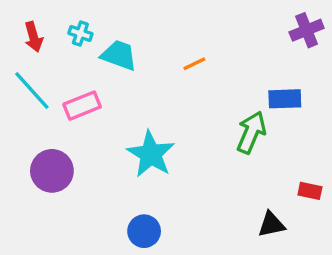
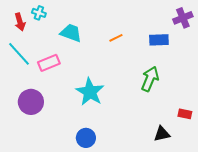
cyan cross: (80, 34) -> (39, 13), moved
blue rectangle: (285, 99) -> (159, 40), moved

